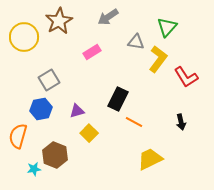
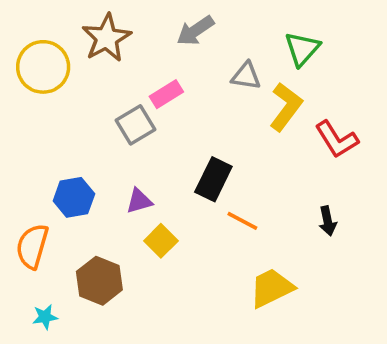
gray square: (49, 80) -> (136, 125), moved
cyan star: (34, 169) -> (45, 317), moved

